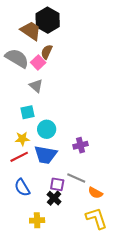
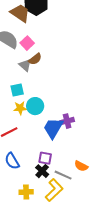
brown semicircle: (47, 52) -> (35, 59), moved, turned -152
yellow star: (22, 139) -> (20, 108), moved
blue trapezoid: (46, 155) -> (53, 128), moved, turned 110
gray line: (76, 178) -> (63, 175), moved
yellow L-shape: (96, 218) -> (54, 190), moved, turned 65

